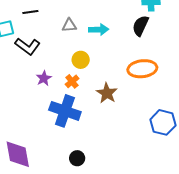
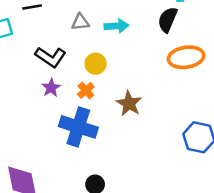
black L-shape: (28, 46) -> (51, 57), moved
orange ellipse: (142, 69) -> (186, 57), moved

